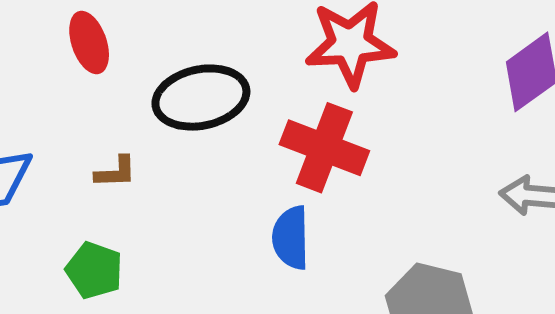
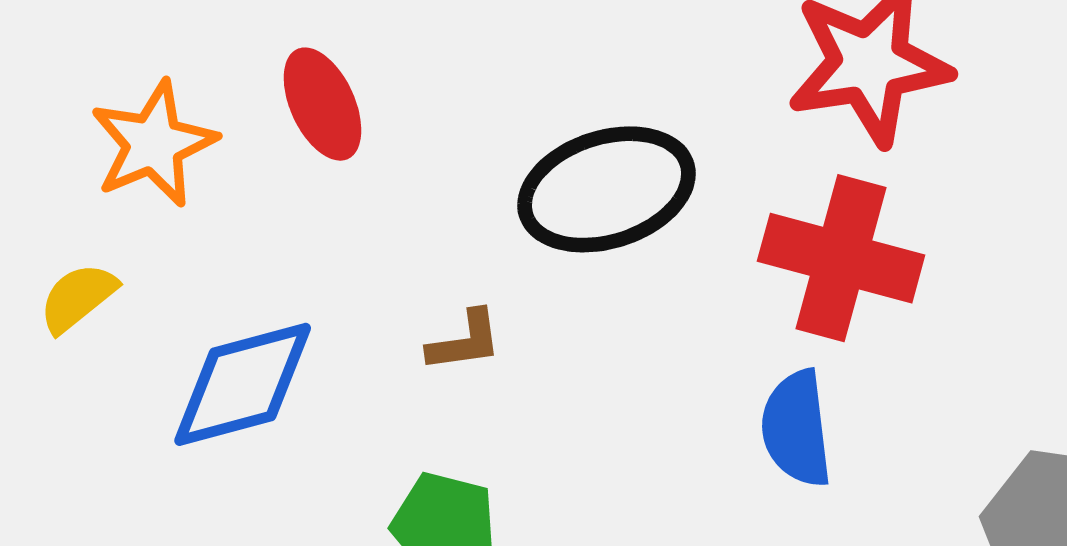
red ellipse: (89, 43) -> (322, 104), moved

